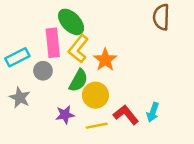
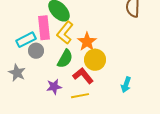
cyan rectangle: (17, 57) -> (26, 40), moved
yellow circle: (95, 95) -> (95, 60), moved
red L-shape: (126, 115) -> (83, 76), moved

